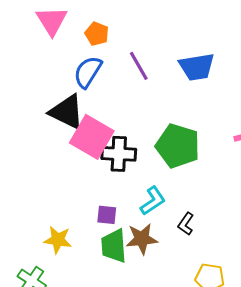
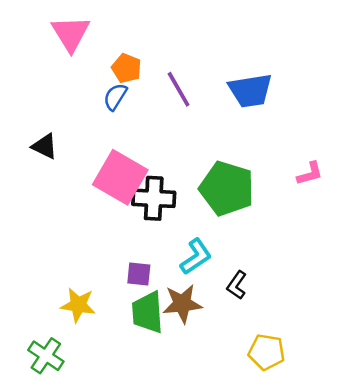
orange pentagon: (97, 34) -> (126, 68), moved
blue semicircle: (88, 72) -> (115, 97), size x0.7
black triangle: (67, 112) -> (45, 146), moved, size x0.6

